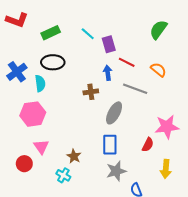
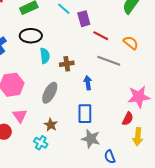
blue arrow: (108, 73) -> (88, 83), moved
cyan semicircle: (40, 83) -> (45, 56), moved
gray ellipse: (114, 113) -> (50, 93), moved
red semicircle: (148, 145) -> (128, 119), moved
gray star: (116, 171) -> (91, 139), turned 30

